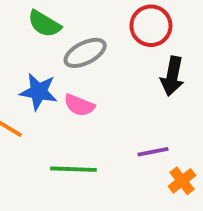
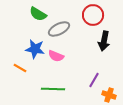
purple line: (153, 152) -> (94, 80), turned -49
orange cross: (182, 181) -> (109, 95), turned -32

